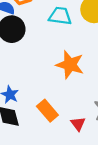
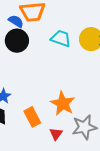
orange star: (70, 65) -> (63, 103), moved

